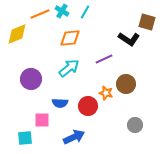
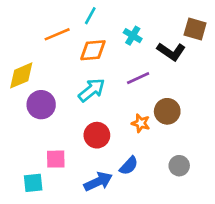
cyan cross: (62, 11) -> (133, 36), moved
cyan line: (85, 12) -> (90, 16), moved
orange line: (40, 14) -> (57, 34), moved
yellow diamond: (17, 34) -> (21, 75), moved
blue semicircle: (60, 103) -> (129, 166), moved, turned -49
red circle: (88, 106) -> (97, 135), moved

